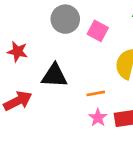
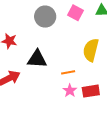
pink square: (98, 31) -> (76, 13), moved

